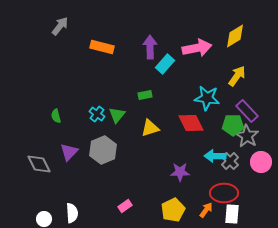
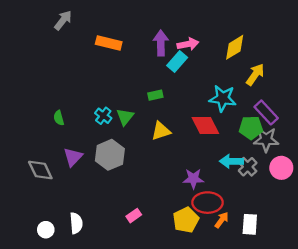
yellow diamond: (235, 36) -> (235, 47), moved
pink arrow: (197, 48) -> (188, 44), moved, size x0.7
gray star: (247, 136) -> (266, 140), turned -30
red ellipse: (224, 193) -> (207, 203), moved

